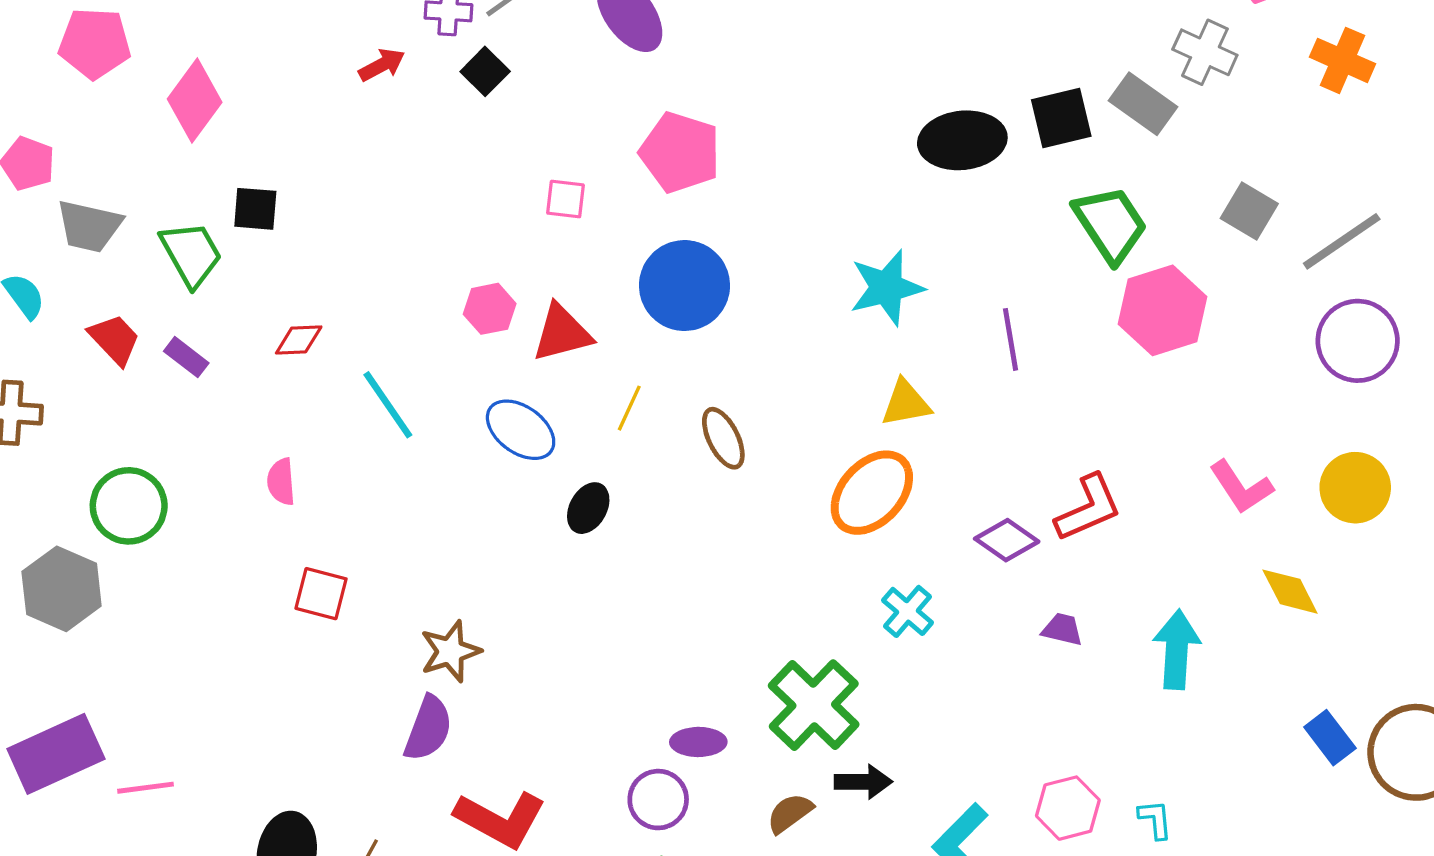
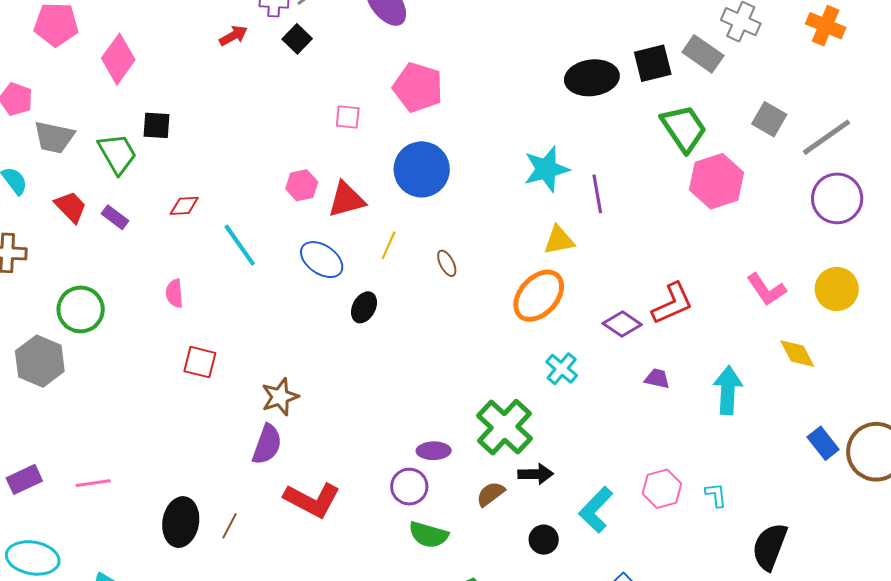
purple line: (1011, 339) -> (597, 194), moved
brown ellipse: (723, 438) -> (447, 263), size x0.7
purple rectangle: (56, 754) -> (24, 479), moved, size x0.6

